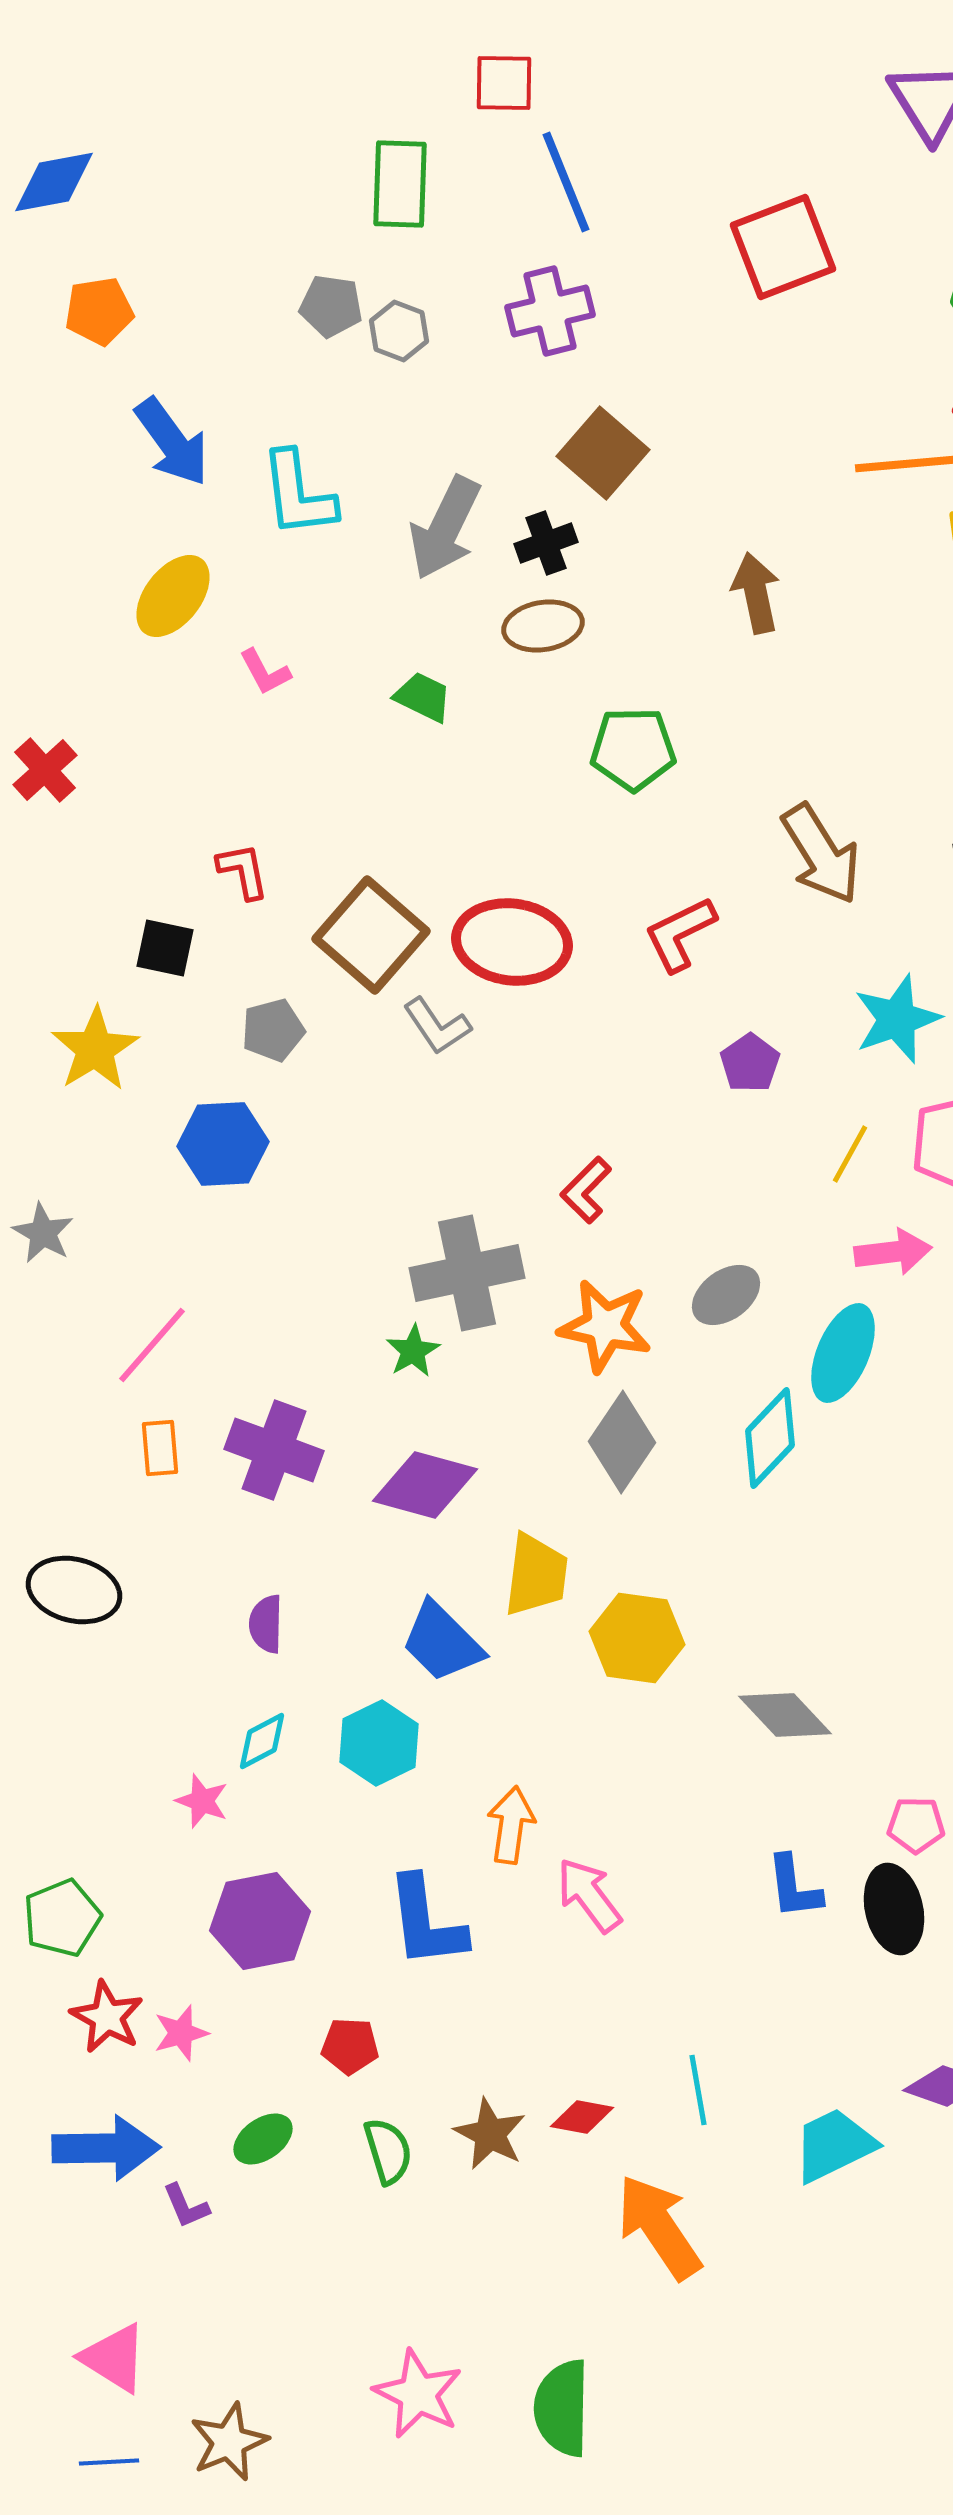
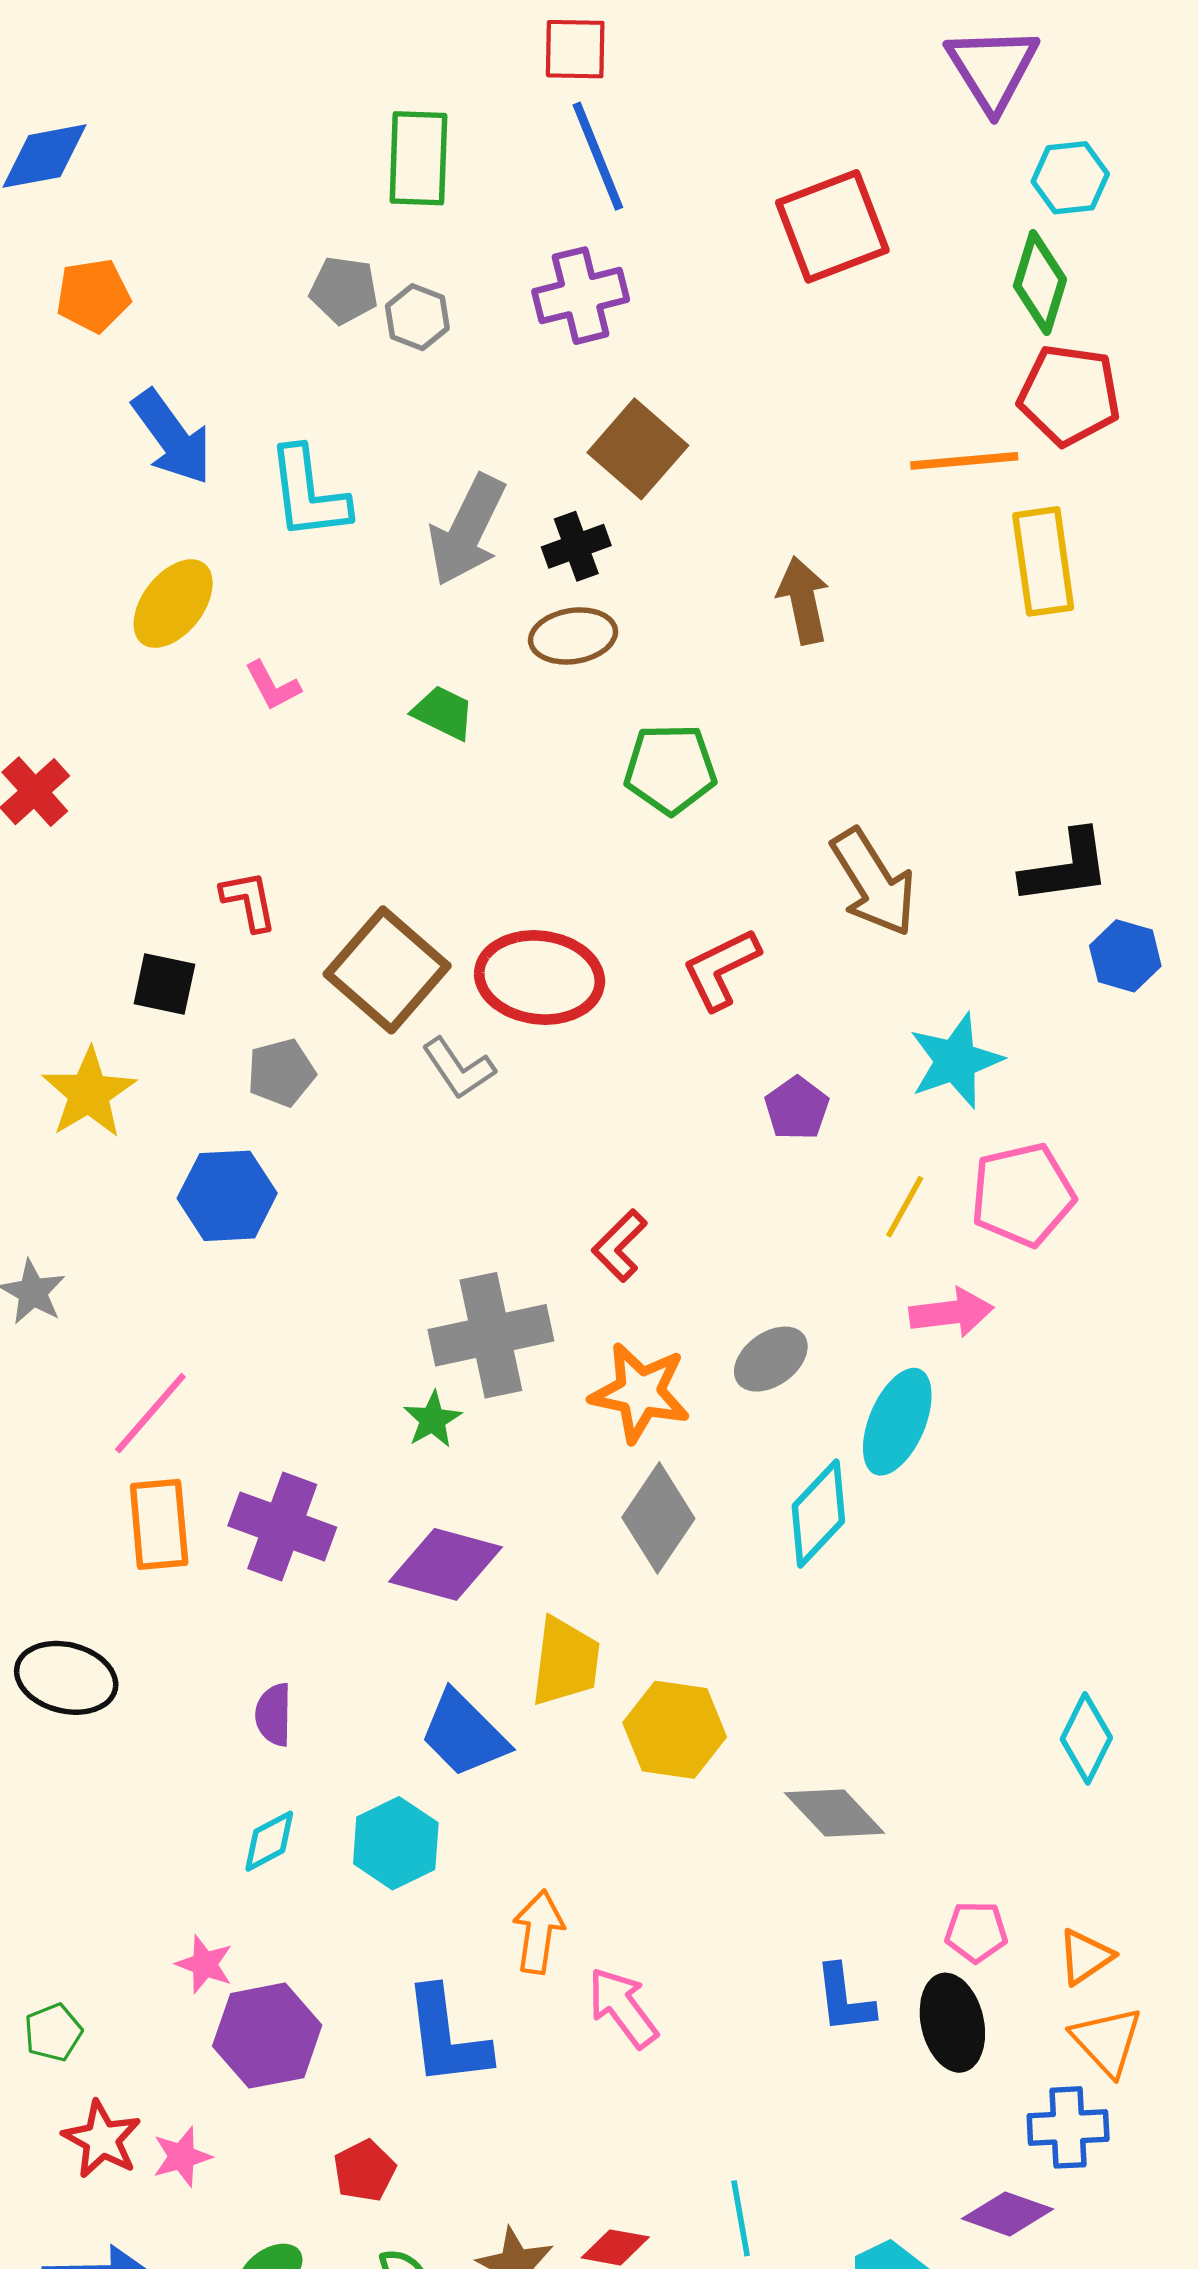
red square: (504, 83) -> (575, 49), moved
orange rectangle: (160, 1448) -> (159, 1524), size x1.5
pink star: (202, 1801) -> (204, 1964), moved
green pentagon: (62, 1918) -> (53, 2032), size x0.7
red pentagon: (350, 2046) -> (364, 2171), turned -30

